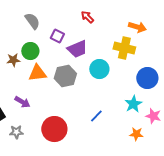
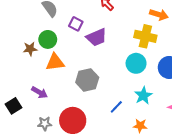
cyan circle: (99, 69) -> (136, 63), moved
gray hexagon: (65, 76) -> (87, 80), moved
cyan star: (133, 104) -> (143, 96), moved
gray star: (16, 132) -> (45, 124), moved
orange star: (136, 134) -> (140, 126), moved

